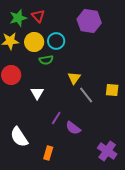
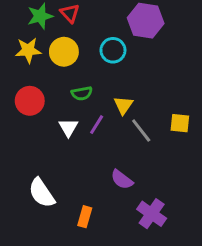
cyan circle: (56, 41) -> (113, 50), moved
green semicircle: (46, 60) -> (82, 93), moved
purple line: (56, 118) -> (97, 125), moved
purple cross: (107, 151) -> (152, 214), moved

